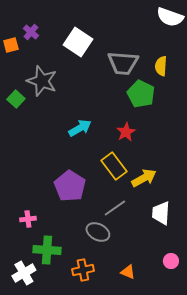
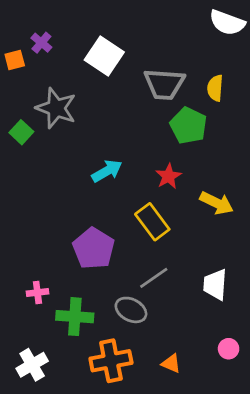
yellow arrow: (144, 178) -> (217, 203), moved, turned 55
green cross: (47, 250) -> (75, 317), moved
orange cross: (83, 270) -> (111, 361), size x1.4

